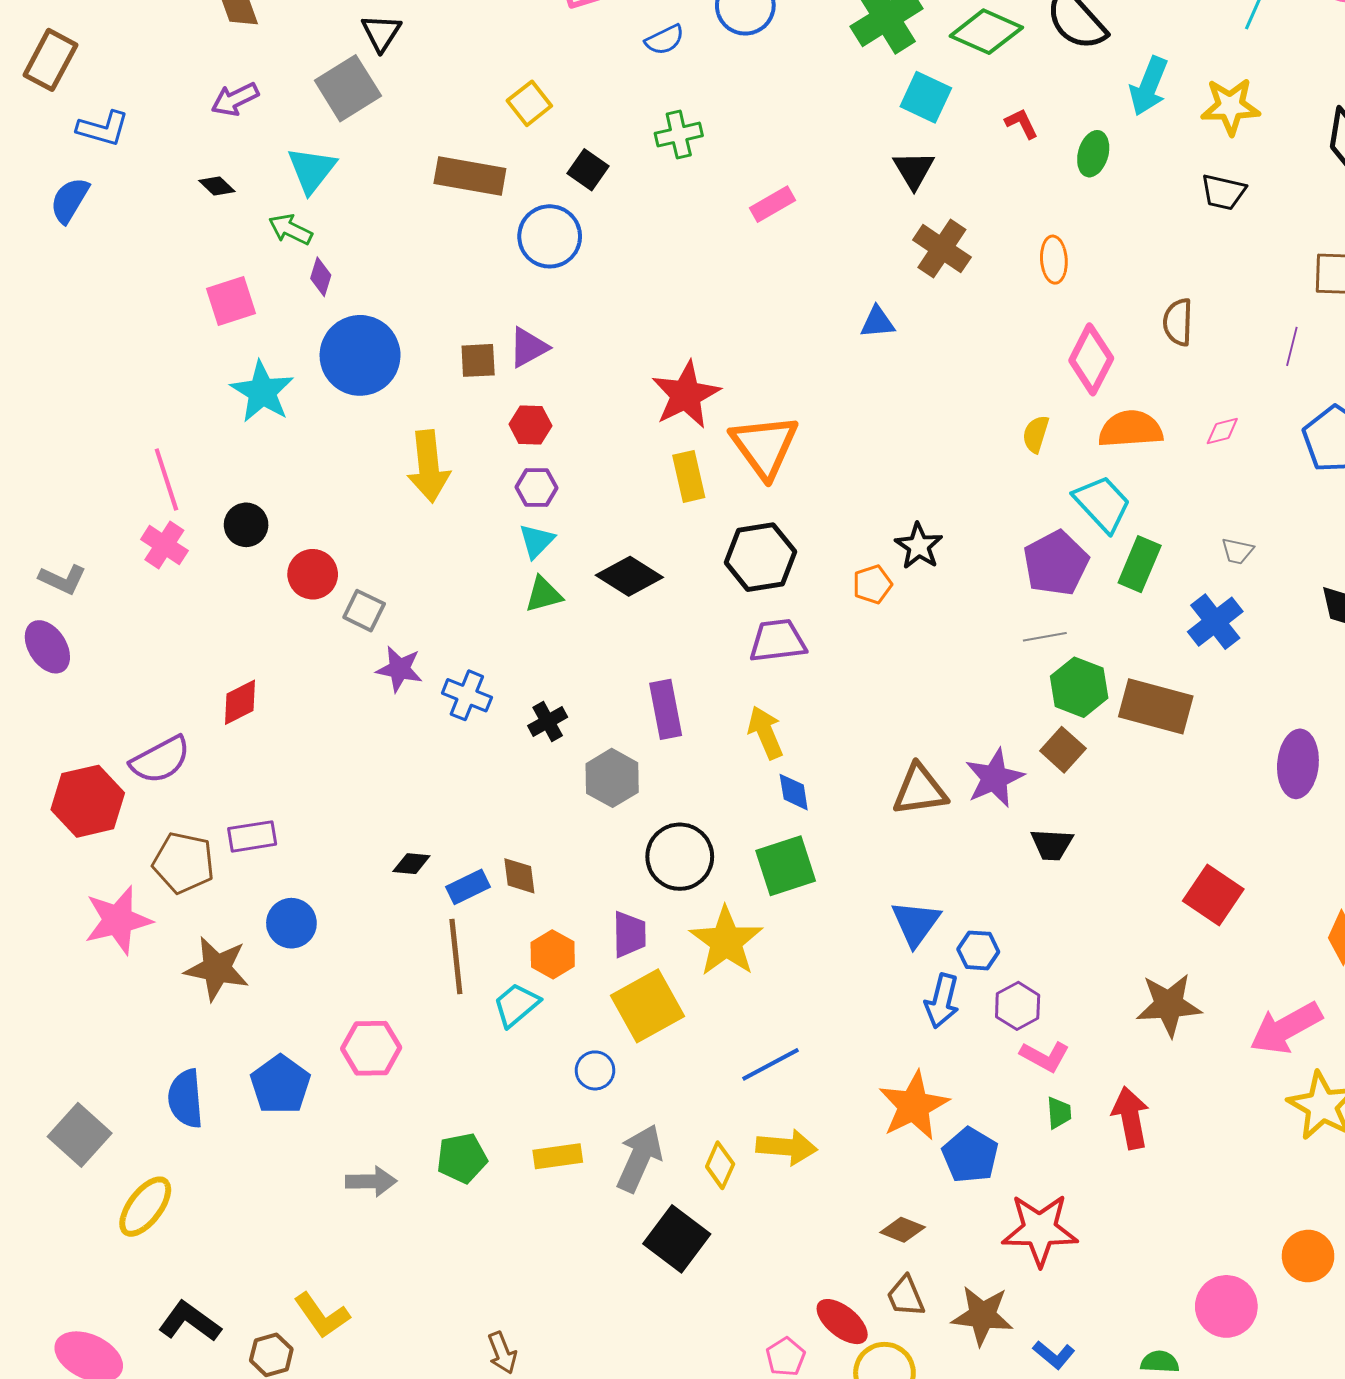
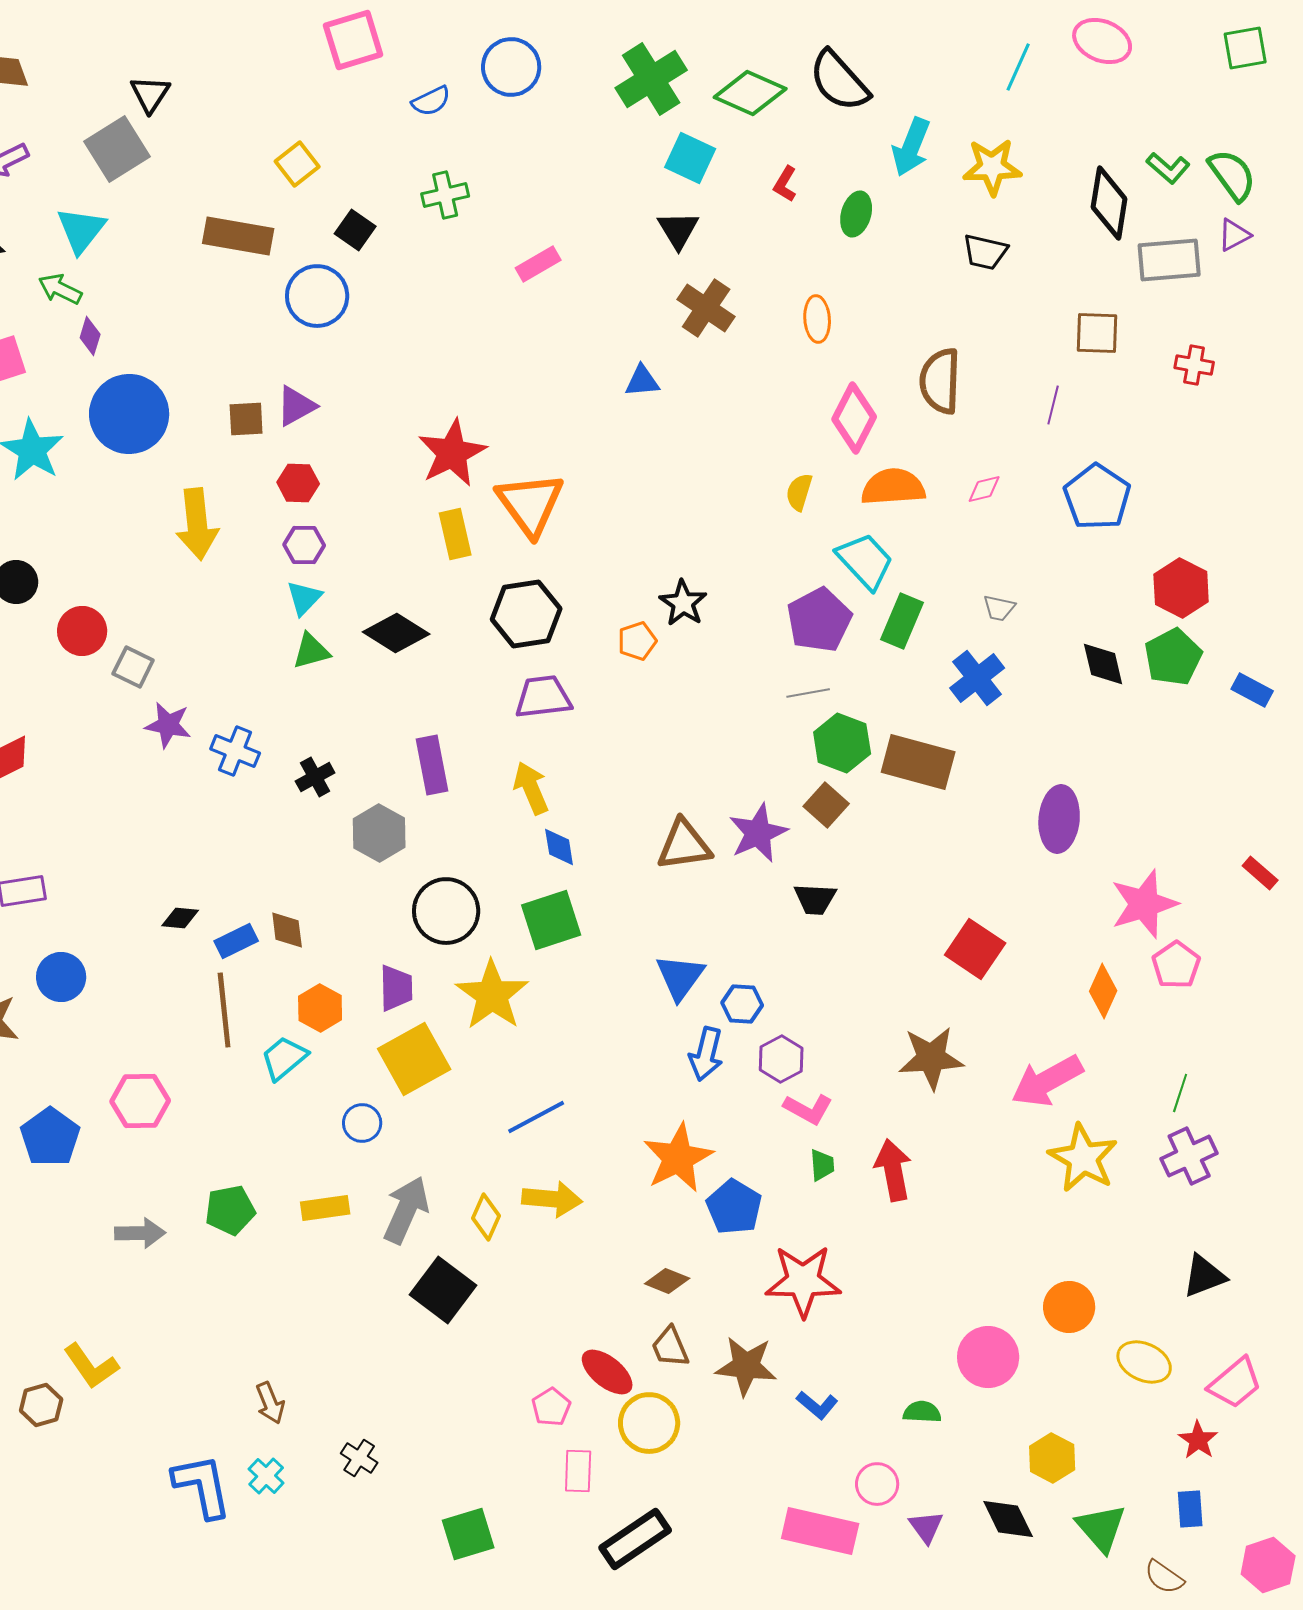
red L-shape: (1022, 123) -> (785, 184), turned -123
brown semicircle: (1178, 322) -> (940, 381), size x1.4

